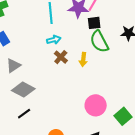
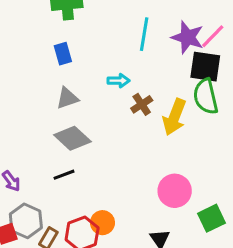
black square: (94, 23) -> (205, 67), size x1.5
cyan arrow: (54, 40) -> (118, 81), moved
yellow arrow: (83, 59) -> (174, 117), size x1.6

